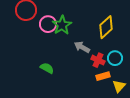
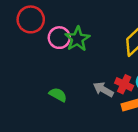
gray arrow: (82, 47) -> (103, 89), moved

